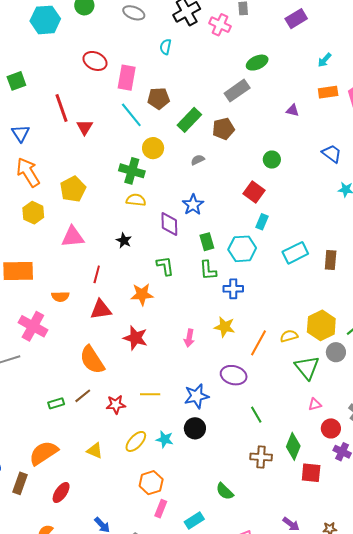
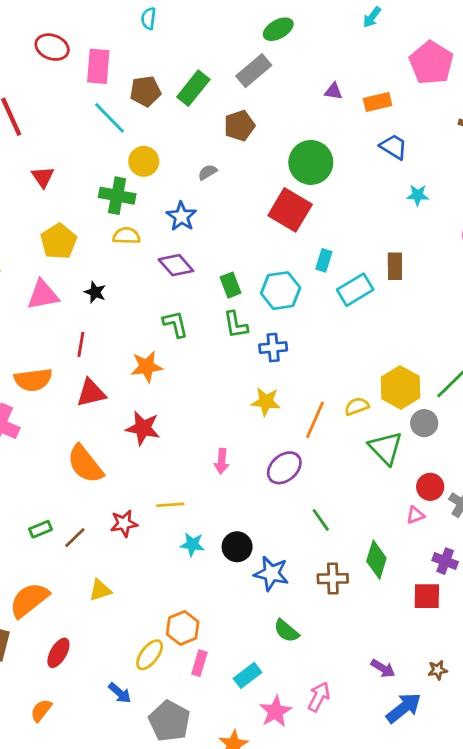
orange rectangle: (328, 92) -> (378, 102), moved
green rectangle: (189, 120) -> (193, 88), moved
red triangle: (85, 127) -> (43, 177), moved
green circle: (272, 160) -> (311, 162), size x1.8
yellow pentagon: (73, 189) -> (59, 241), moved
red square: (254, 192) -> (290, 210), size x1.4
blue star: (193, 205) -> (181, 216), moved
cyan rectangle: (262, 222) -> (324, 260), moved
purple diamond: (169, 224) -> (176, 265), turned -35
black star: (124, 241) -> (95, 292), moved
brown rectangle: (331, 260) -> (395, 266), moved
orange semicircle: (60, 297) -> (33, 380), size x1.5
pink arrow: (189, 338) -> (222, 461), moved
purple ellipse: (234, 375) -> (284, 468), turned -50
brown line: (83, 396) -> (75, 538), moved
blue star: (196, 396) -> (271, 573), moved, turned 30
pink triangle: (315, 404) -> (415, 515), moved
red circle: (331, 428) -> (430, 487), moved
cyan star: (165, 439) -> (192, 545), moved
yellow ellipse: (136, 441) -> (150, 655), moved
yellow triangle: (95, 451) -> (100, 590), turned -36
red square: (311, 473) -> (427, 596), moved

